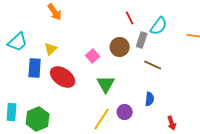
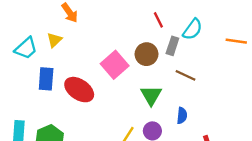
yellow triangle: (51, 49) -> (54, 40), moved
pink square: (93, 56) -> (115, 65), size x1.6
green triangle: (106, 84) -> (151, 95), moved

